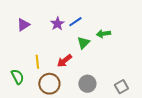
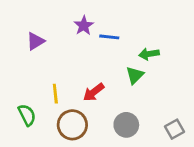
blue line: (75, 22) -> (109, 37), turned 40
purple star: (57, 24) -> (84, 26), moved
green triangle: (83, 43) -> (135, 75), moved

